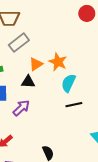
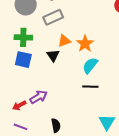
black triangle: (28, 82) -> (53, 55), turned 40
purple arrow: (21, 108) -> (39, 97), moved

